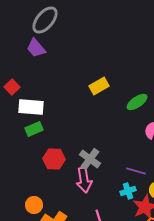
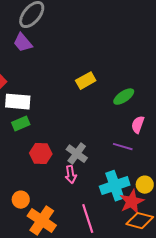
purple line: (136, 171) -> (123, 147), moved
pink arrow: (84, 180) -> (71, 175), size x0.7
cyan cross: (128, 191) -> (115, 186), size x1.8

